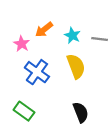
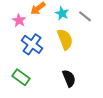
gray line: (100, 39) -> (85, 16), turned 32

